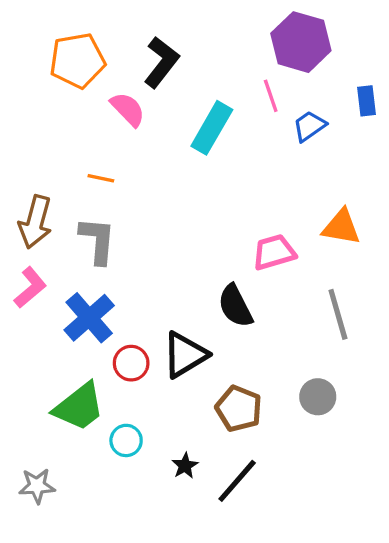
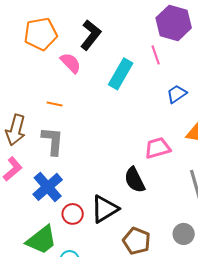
blue trapezoid: (309, 126) -> (177, 94), moved

